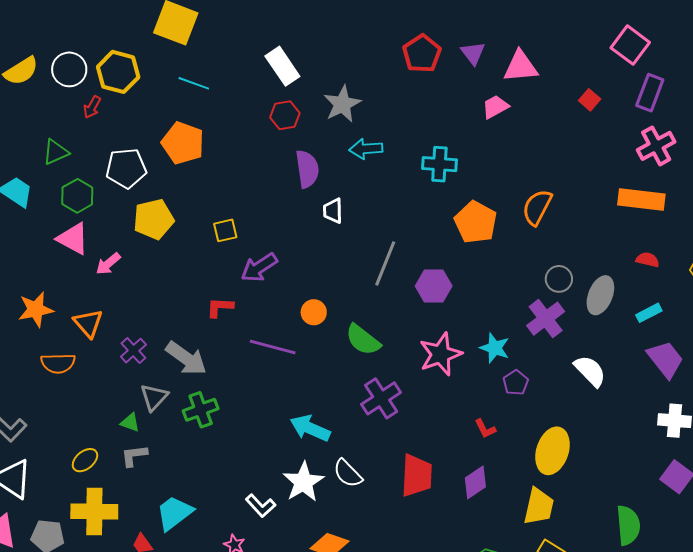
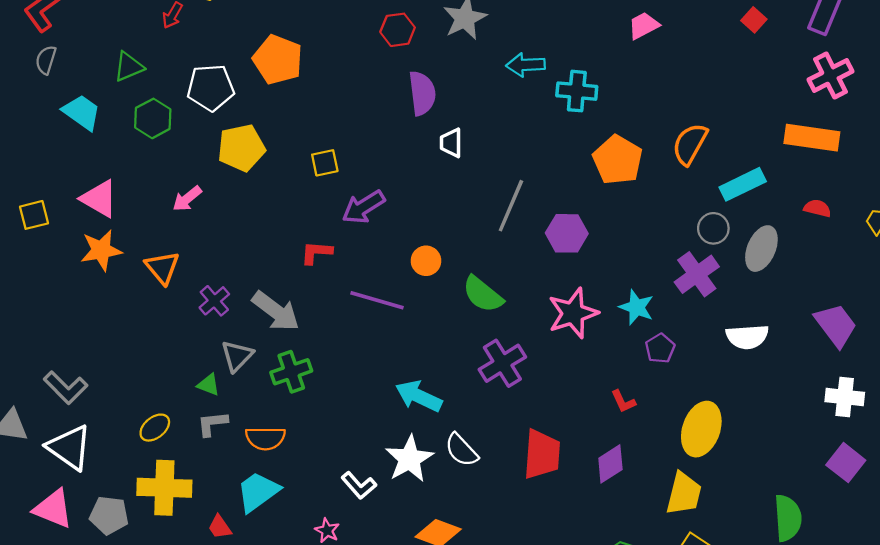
cyan arrow: (366, 149) -> (526, 65), moved
pink triangle: (73, 239) -> (99, 199), moved
cyan rectangle: (649, 313) -> (743, 184), moved, size x1.5
orange semicircle: (58, 363) -> (265, 438), moved
white semicircle: (590, 371) -> (747, 337), turned 129

